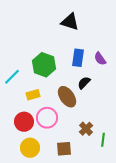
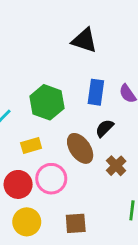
brown cross: (86, 129) -> (116, 166), moved

